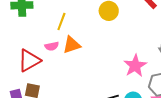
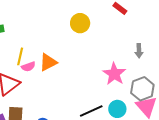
yellow line: (61, 21) -> (20, 56), moved

